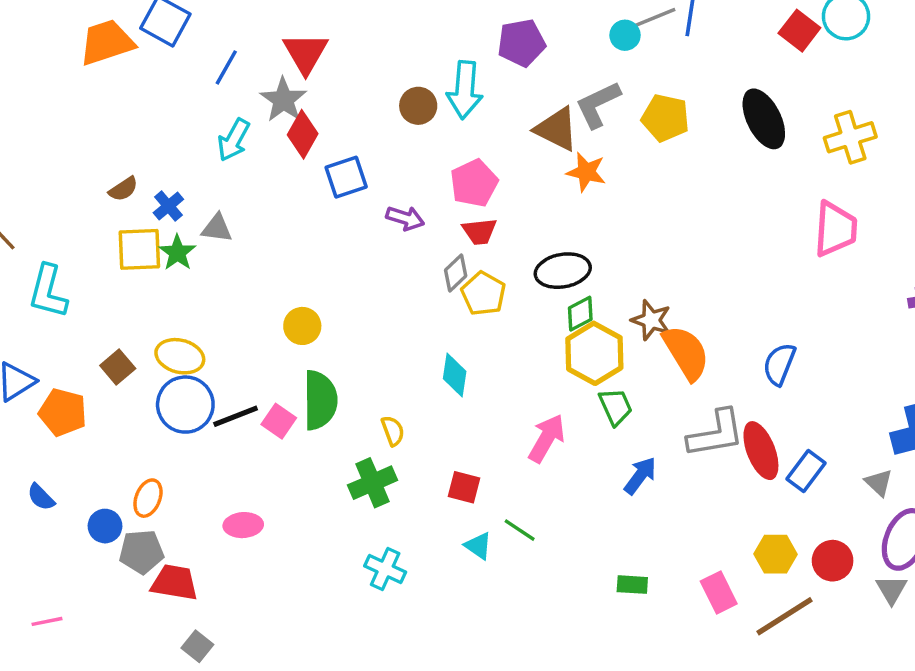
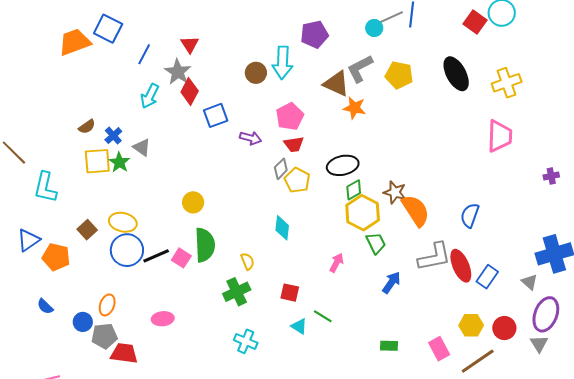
red triangle: (306, 53) -> (190, 44), size x0.7
gray triangle: (217, 228) -> (142, 147), turned 30
pink arrow: (547, 438) -> (337, 263), size x0.7

